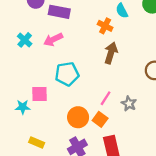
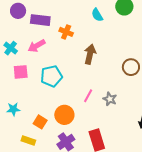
orange cross: (105, 26) -> (66, 32), moved
pink square: (40, 94) -> (21, 72), moved
orange square: (100, 119) -> (40, 122), moved

